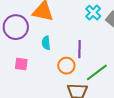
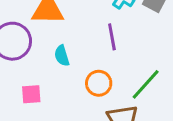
purple line: (80, 49) -> (112, 37), moved

